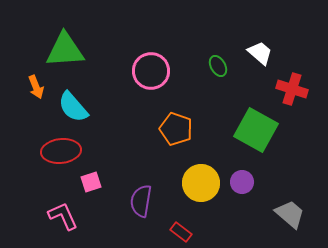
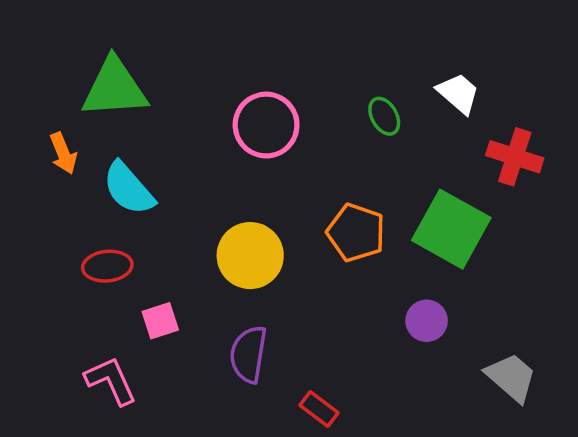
orange pentagon: (176, 129) -> (356, 233), moved
red ellipse: (61, 151) -> (107, 266), size x0.7
yellow circle: (201, 183) -> (250, 256), moved

